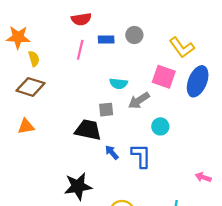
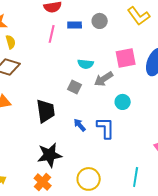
yellow L-shape: (182, 47) -> (139, 16), moved
pink square: (164, 77) -> (126, 58), turned -30
gray square: (106, 110) -> (75, 87), turned 32
black trapezoid: (88, 130) -> (46, 111), moved, turned 70

